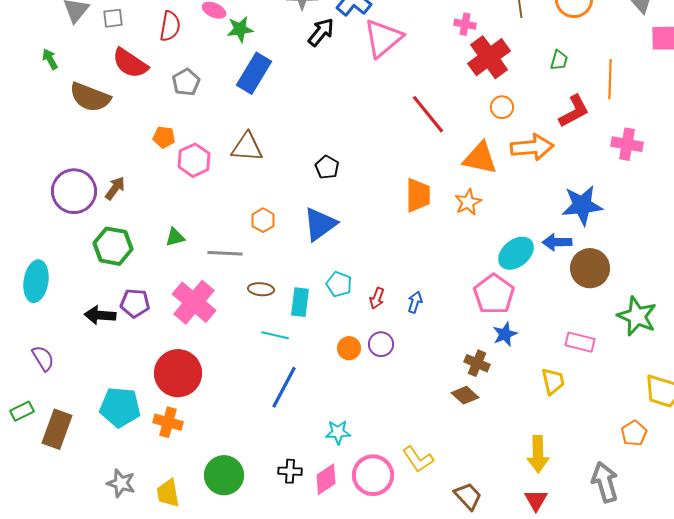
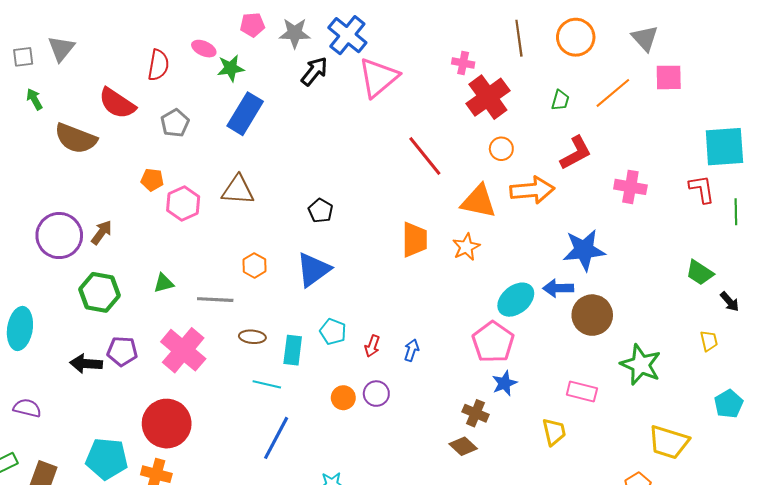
gray square: (113, 18) -> (23, 57), moved
orange line: (610, 79) -> (613, 93), moved, turned 48
purple semicircle: (43, 358) -> (27, 408), turned -44

